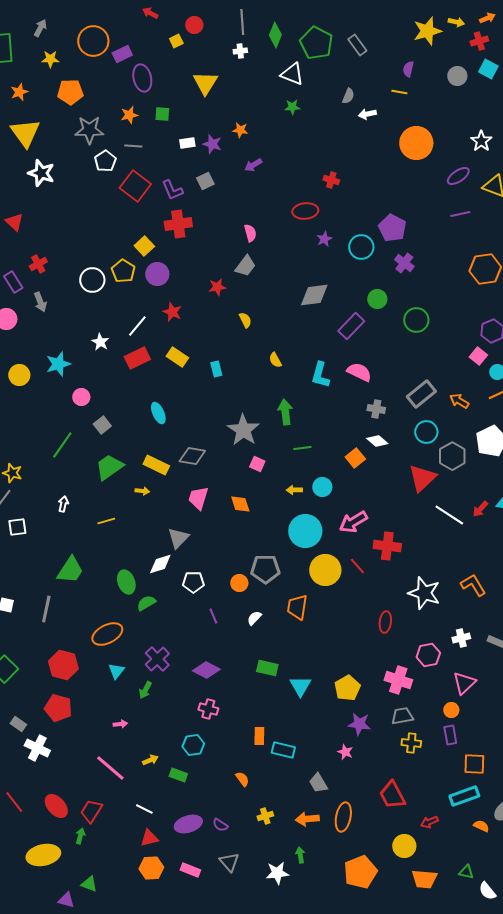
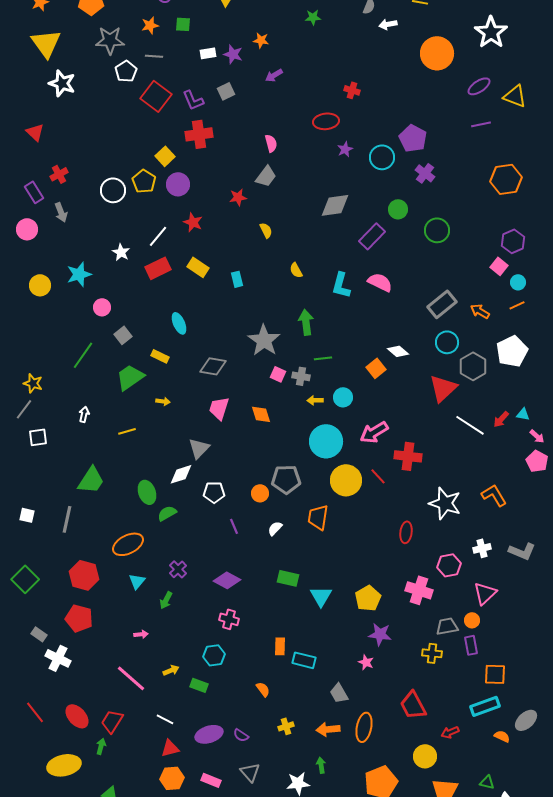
white star: (481, 141) -> (491, 32), moved, size x1.5
gray cross: (376, 409) -> (301, 376), moved
yellow rectangle: (156, 465) -> (160, 356), moved, size x0.7
purple cross: (157, 659) -> (178, 569), size x0.7
gray trapezoid: (402, 716) -> (447, 626), moved

